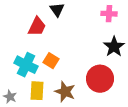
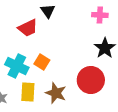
red trapezoid: (37, 27) -> (28, 28), turned 40

